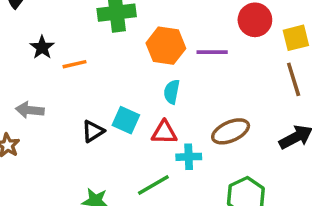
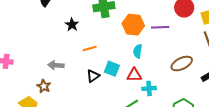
black star: (42, 47) -> (72, 25), moved
orange line: (75, 64) -> (90, 48), moved
brown ellipse: (231, 131) -> (182, 64), moved

